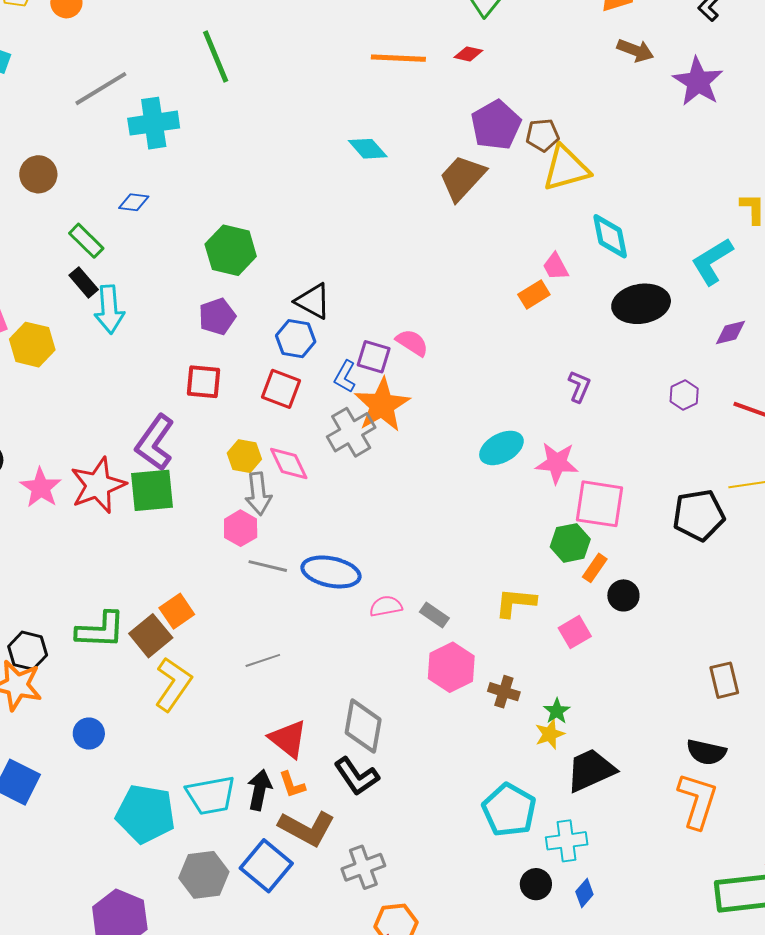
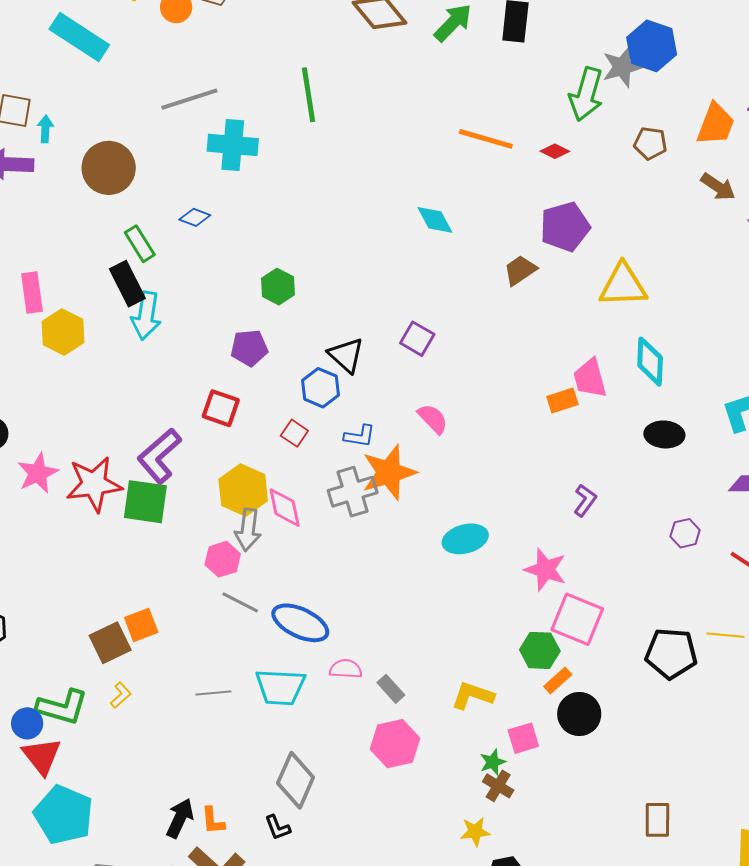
brown pentagon: (542, 135) -> (650, 143), moved
brown circle: (38, 174) -> (109, 168), size x1.4
brown trapezoid: (462, 178) -> (520, 270), size x0.7
green hexagon: (231, 250) -> (278, 287), size x0.7
pink trapezoid: (556, 267) -> (590, 378), size x1.4
black rectangle: (84, 282) -> (127, 284), size x1.4
black ellipse: (641, 304) -> (664, 434), size x0.7
purple square: (374, 357) -> (417, 339), moved
blue L-shape: (345, 377) -> (360, 436), turned -124
red square: (281, 389) -> (294, 433), size x0.7
cyan ellipse: (501, 448) -> (465, 539), moved
yellow hexagon: (244, 456) -> (243, 490), size x1.5
black circle: (623, 595) -> (579, 714), size x1.4
green L-shape: (101, 630) -> (62, 707), moved
yellow L-shape: (173, 684) -> (121, 695), size x0.5
brown cross: (504, 692) -> (498, 786), moved
green star: (557, 711) -> (493, 762), moved
red triangle: (288, 739) -> (42, 756), moved
black L-shape: (357, 776) -> (277, 828), size x0.6
cyan trapezoid: (211, 795) -> (280, 687), moved

